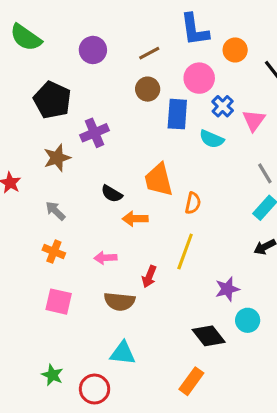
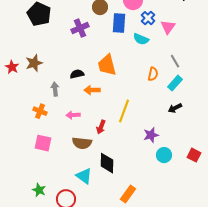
purple cross: (95, 133) -> (80, 28), moved
brown star: (57, 158) -> (34, 63), moved
black semicircle: (112, 194) -> (77, 74), turned 136
orange semicircle: (193, 203) -> (153, 74), moved
gray arrow: (55, 211) -> (55, 89), moved, turned 40
black diamond: (209, 336) -> (107, 163), moved, turned 40
cyan triangle: (123, 353) -> (84, 176), turned 30

